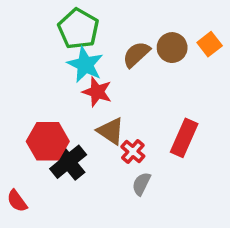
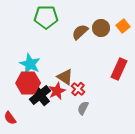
green pentagon: (78, 29) -> (46, 17), turned -30
cyan star: (85, 65) -> (30, 64), moved
red star: (97, 92) -> (57, 91), moved, turned 30
red rectangle: (184, 138) -> (119, 69), moved

